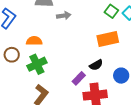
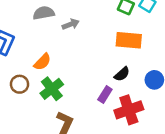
orange rectangle: (108, 39) -> (129, 40), turned 30
orange semicircle: (34, 41) -> (42, 62), turned 147

